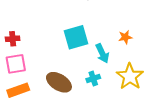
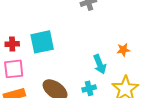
cyan square: (76, 37) -> (42, 42), moved

